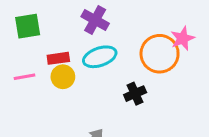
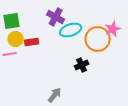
cyan ellipse: (100, 57) -> (71, 30), moved
yellow circle: (63, 77) -> (16, 39), moved

